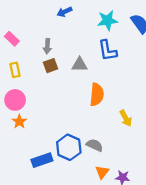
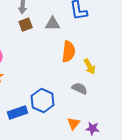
yellow arrow: (126, 118) -> (90, 67), moved
gray semicircle: (95, 145) -> (80, 89), moved

